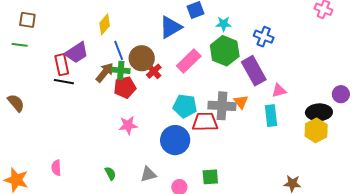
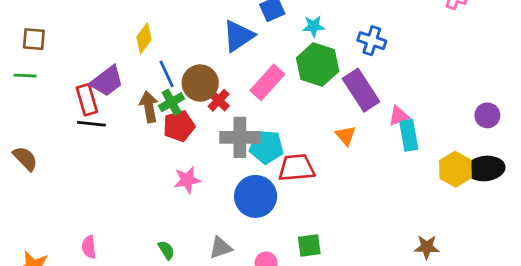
green cross: (121, 70) -> (171, 102), turned -30
brown arrow: (105, 72) -> (149, 107), turned -45
gray cross: (222, 106) -> (240, 137), moved
black ellipse: (319, 112) -> (485, 168), moved
cyan rectangle: (271, 116) -> (409, 135), moved

